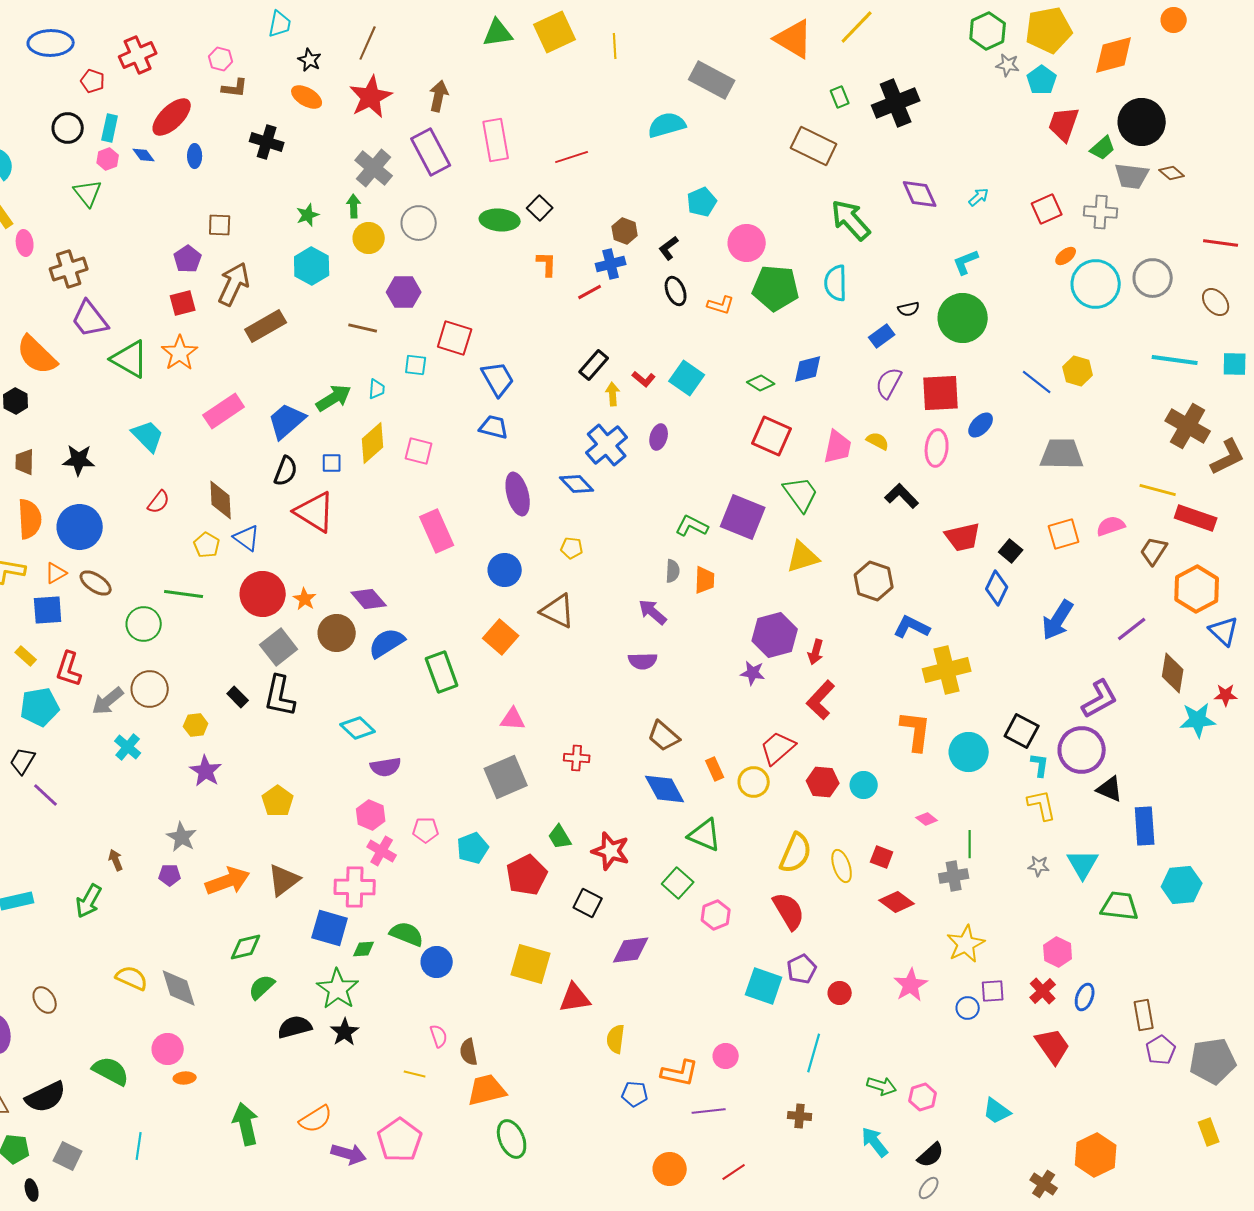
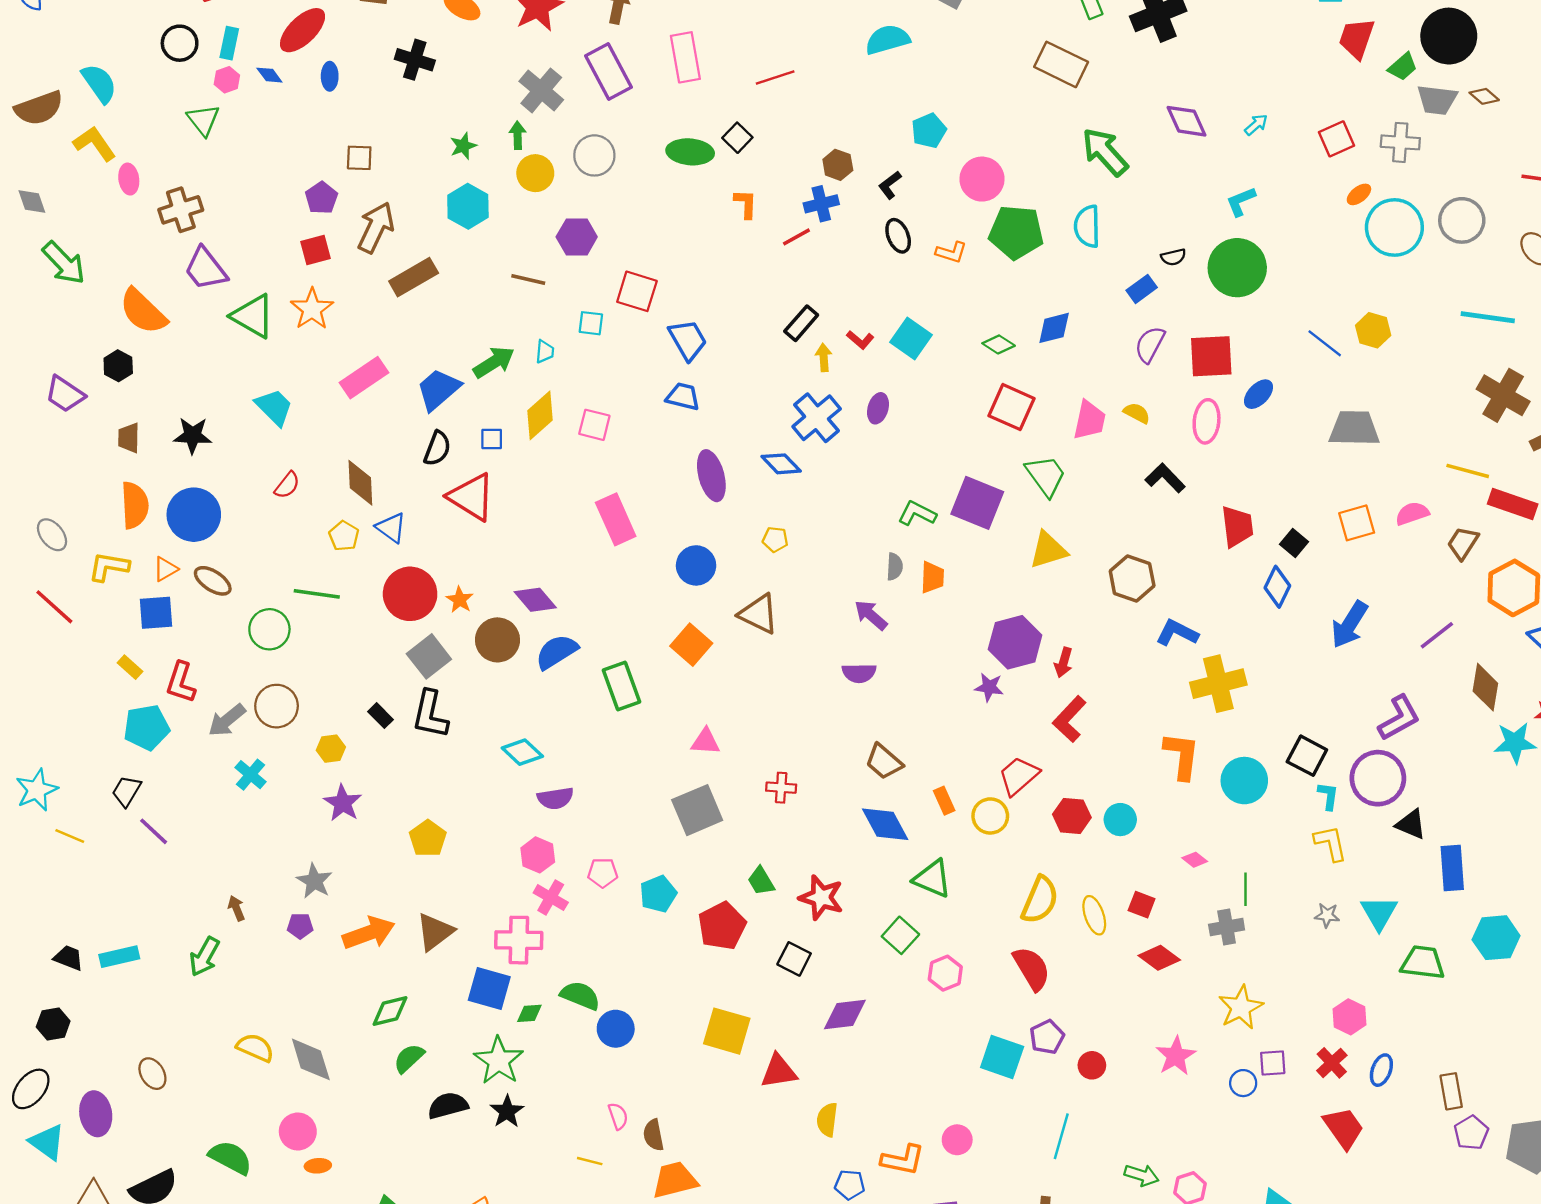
red trapezoid: (963, 537) -> (1237, 526), turned -84

